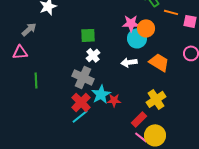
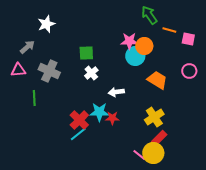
white arrow: (129, 62) -> (116, 92), moved
gray cross: (83, 77) -> (49, 71), moved
cyan star: (101, 94) -> (99, 112), turned 30
red rectangle: (139, 119) -> (159, 138), moved

